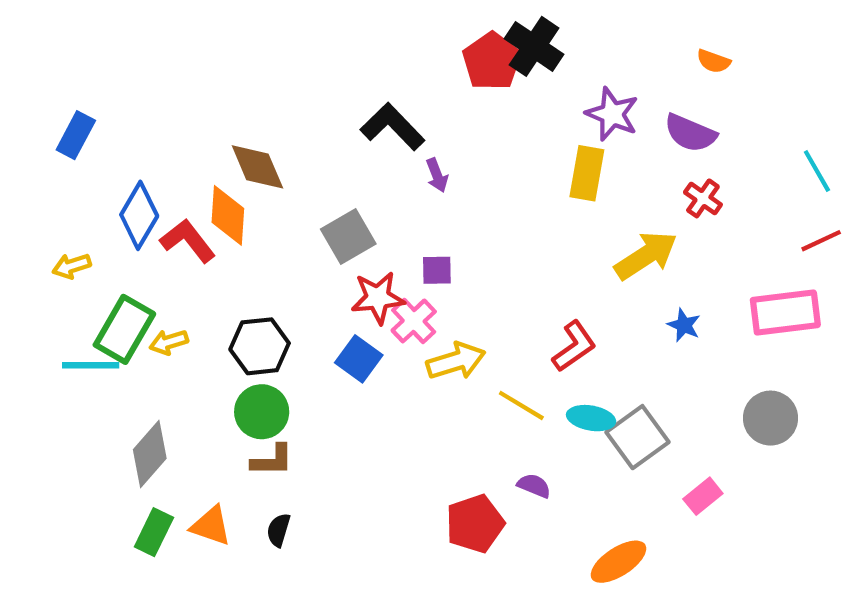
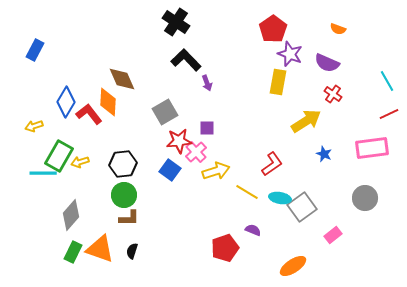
black cross: (534, 46) -> (176, 22), moved
red pentagon: (492, 61) -> (273, 29), moved
blue rectangle: (76, 135) -> (35, 50), moved
orange triangle: (211, 526) -> (100, 249), size x1.4

